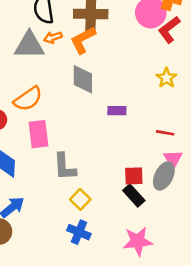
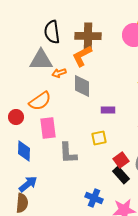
orange arrow: (53, 37) -> (59, 73), moved
red square: (134, 176) -> (121, 160), turned -35
yellow square: (80, 199) -> (99, 138), moved, turned 35
blue cross: (79, 232) -> (94, 198), moved

